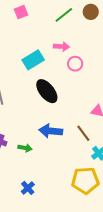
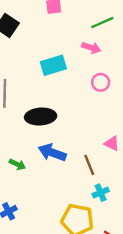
pink arrow: (61, 47) -> (91, 48), moved
black ellipse: (47, 91) -> (41, 117), moved, turned -70

